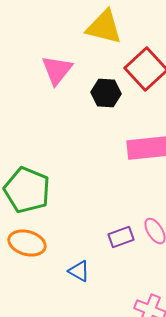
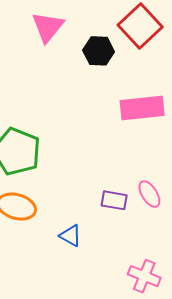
purple rectangle: (121, 237) -> (114, 200), turned 30

